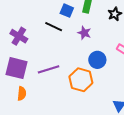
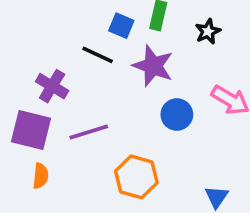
purple star: (84, 33) -> (153, 66), size x1.6
purple cross: (19, 36) -> (52, 86), moved
orange hexagon: (81, 80) -> (136, 177), moved

